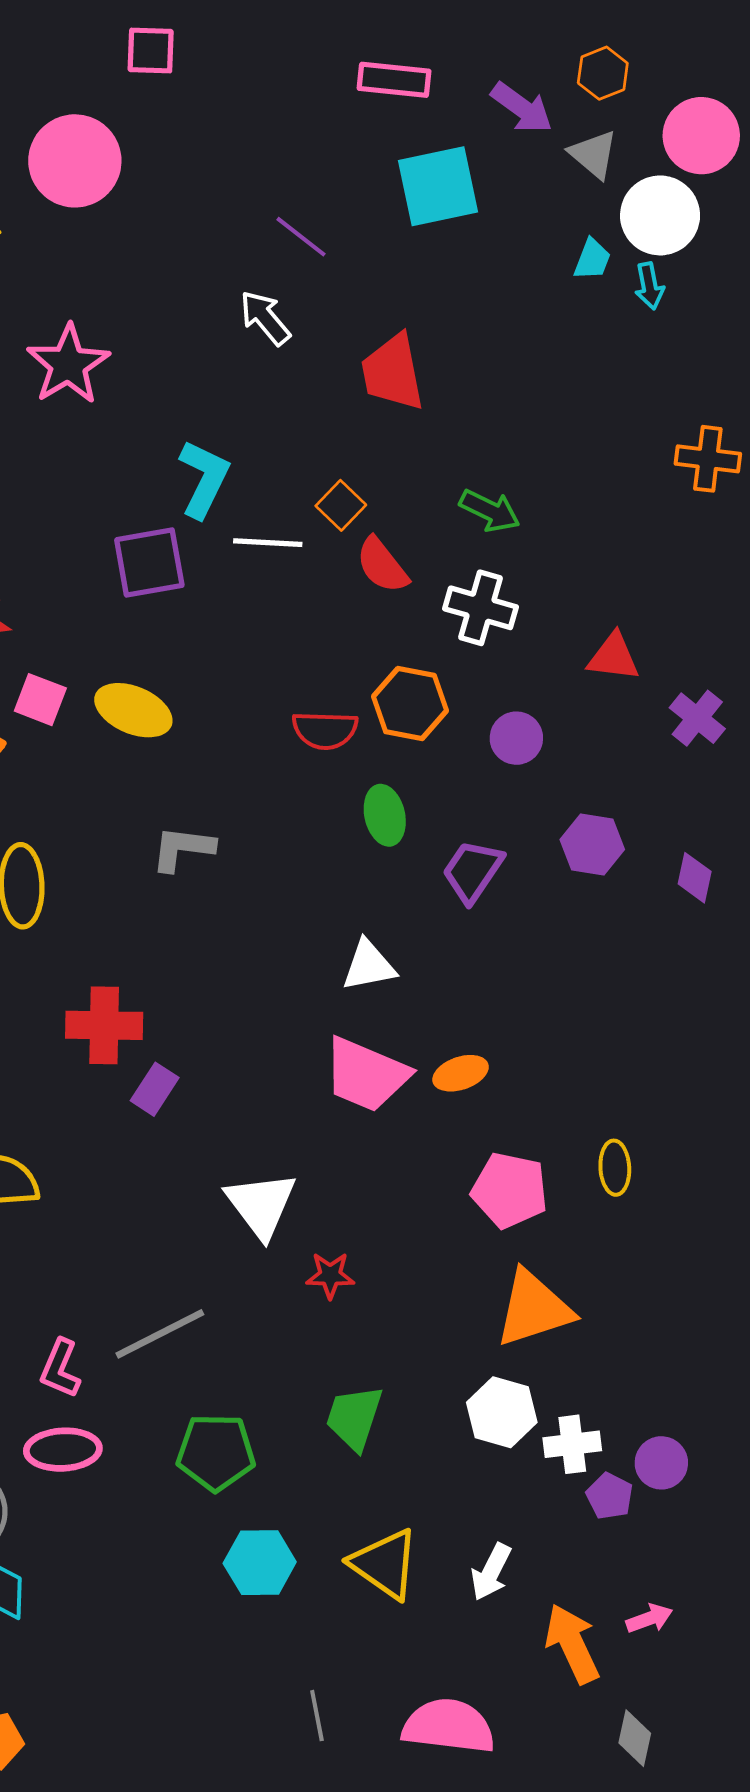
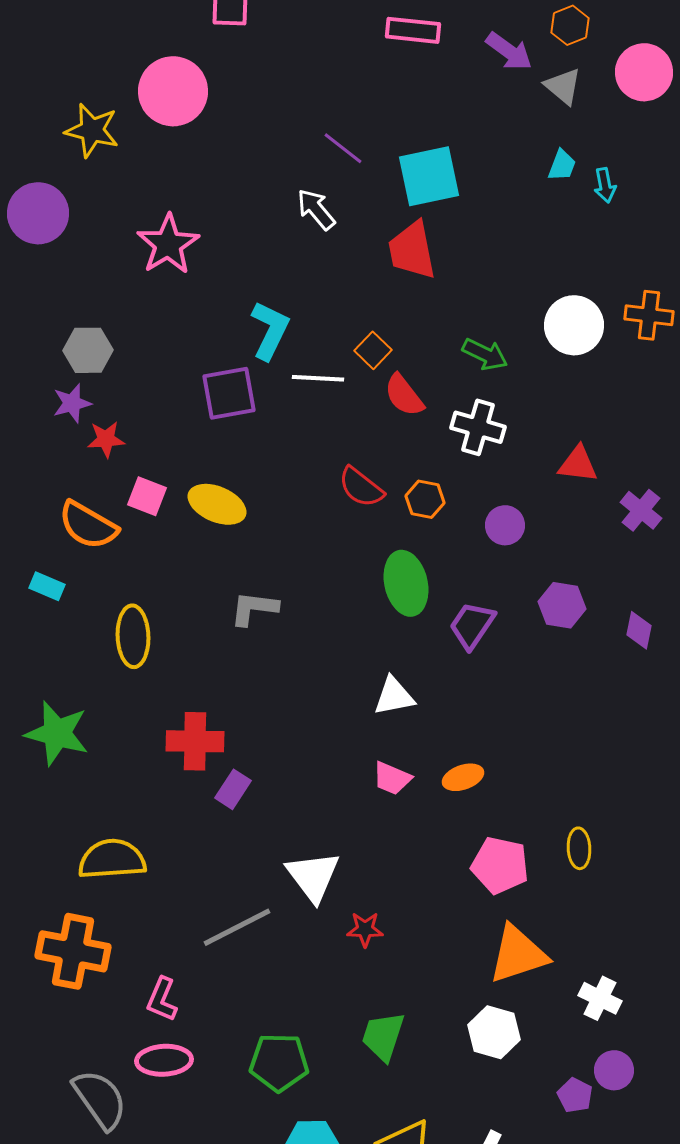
cyan square: (438, 186) -> (429, 176), moved
white circle: (660, 215) -> (574, 325), moved
orange hexagon: (410, 704) -> (425, 499), size x0.7
red semicircle: (325, 730) -> (361, 487), moved, turned 36
green ellipse: (385, 815) -> (406, 583), size x1.4
pink trapezoid: (366, 1075) -> (392, 778), size x0.6
gray line: (160, 1334) -> (237, 927), moved
white cross: (572, 1444) -> (600, 998), moved, turned 33

